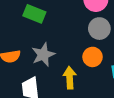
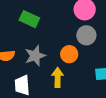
orange circle: (93, 57) -> (69, 54), moved

